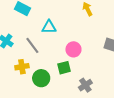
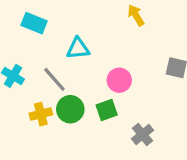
green circle: (41, 78) -> (70, 109), moved

